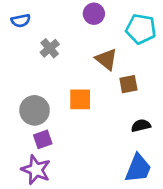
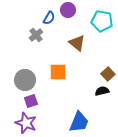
blue semicircle: (21, 21) -> (49, 18), moved, turned -48
brown square: (128, 84) -> (108, 74), moved, turned -32
blue trapezoid: (138, 168) -> (79, 122), moved

